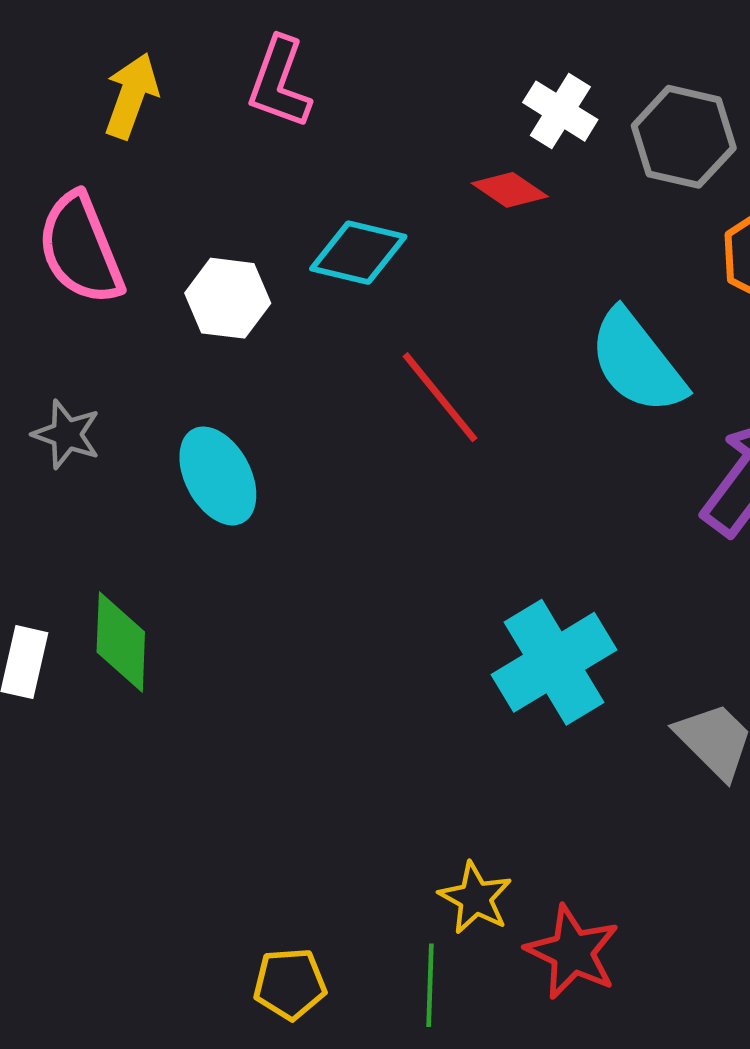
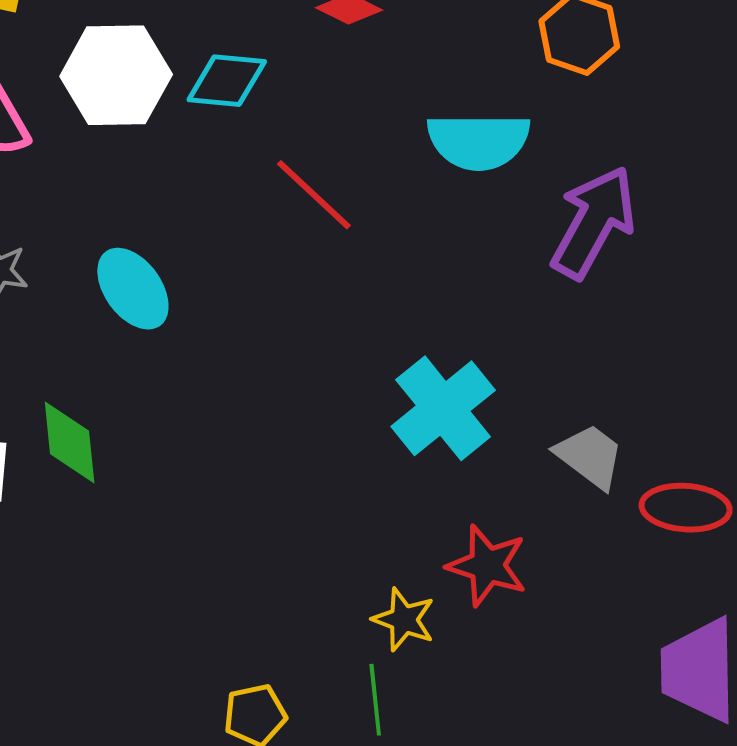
white hexagon: (228, 298) -> (116, 75), moved, size x1.5
cyan semicircle: (637, 362) -> (479, 141), turned -44
red star: (572, 952) -> (487, 566), moved

